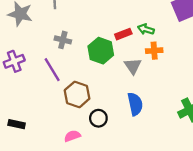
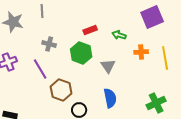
red rectangle: (123, 34) -> (90, 30), moved
orange cross: (154, 51) -> (141, 52), moved

